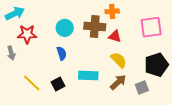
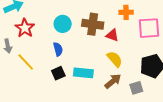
orange cross: (112, 11) -> (126, 12), moved
red star: (27, 34) -> (25, 28), turned 30
yellow line: (32, 83) -> (26, 62), moved
black square: (58, 84) -> (58, 73), moved

